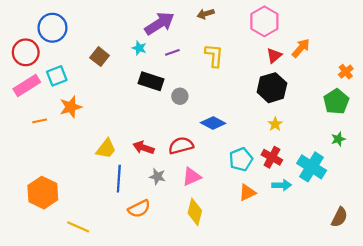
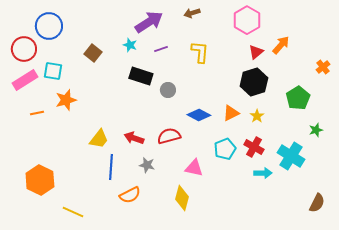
cyan square: (57, 76) -> (53, 71), turned 30
green pentagon: (336, 102) -> (298, 98), moved
pink triangle: (192, 177) -> (194, 168), moved, turned 36
orange triangle: (247, 193) -> (231, 113), moved

